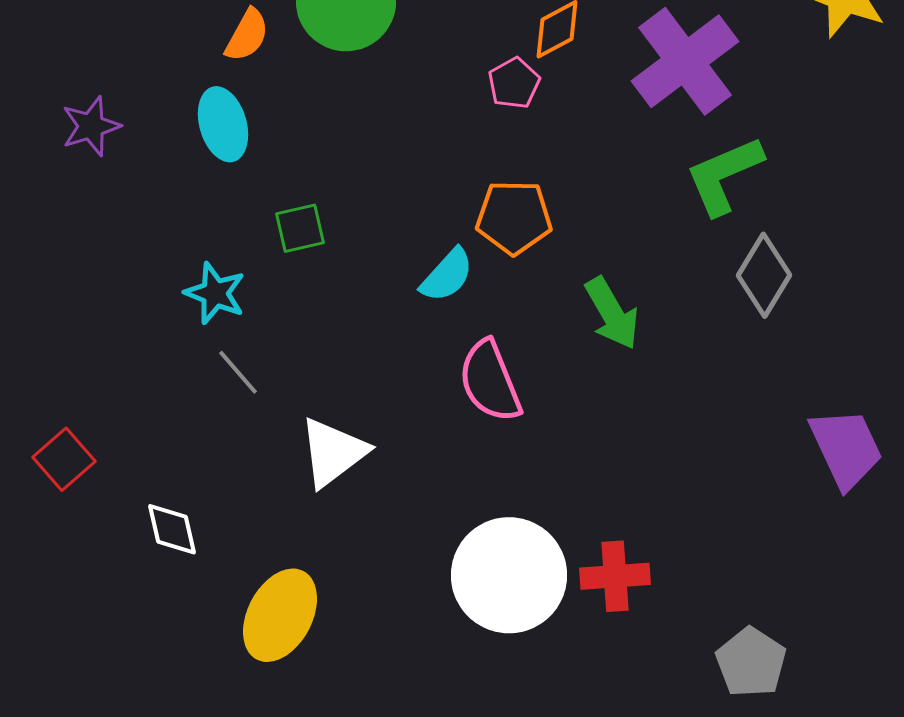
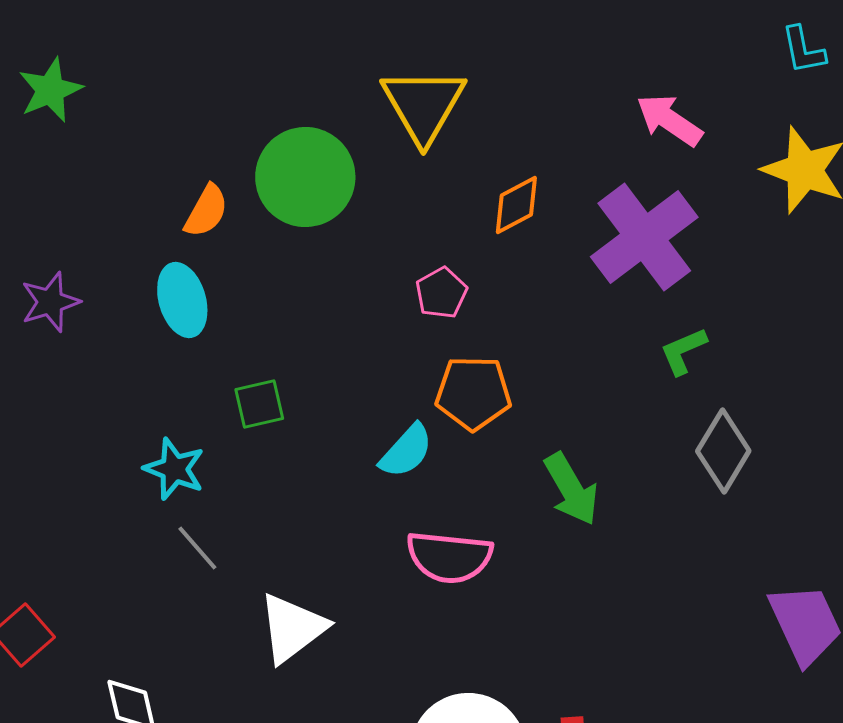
pink pentagon: (514, 83) -> (441, 293), moved
green L-shape: (724, 175) -> (683, 351), size x0.6
pink semicircle: (490, 381) -> (449, 557), turned -62

